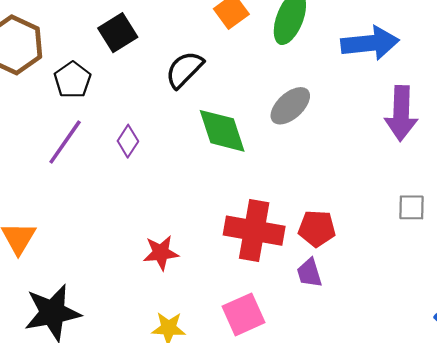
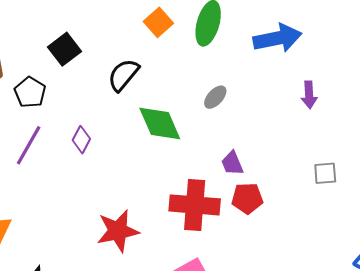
gray ellipse: (290, 106) -> (215, 97), size x0.7
purple arrow: (401, 113) -> (309, 95), size x0.6
red star: (161, 253) -> (118, 231), size x1.4
purple trapezoid: (309, 273) -> (232, 163), moved

